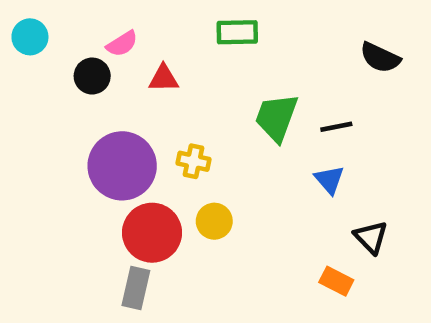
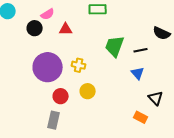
black semicircle: (380, 58) -> (162, 33), moved
red circle: (152, 233) -> (61, 96), size x0.6

